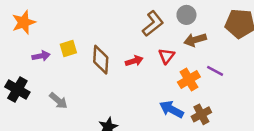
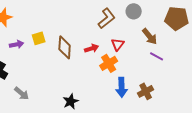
brown arrow: (195, 40) -> (150, 36), moved, turned -114
orange cross: (189, 80) -> (109, 63), moved
gray arrow: (58, 101) -> (22, 93), moved
blue arrow: (172, 109) -> (122, 87), turned -120

